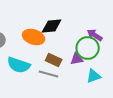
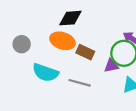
black diamond: (52, 26) -> (70, 18), moved
brown rectangle: (54, 60) -> (85, 52), moved

